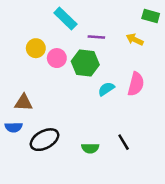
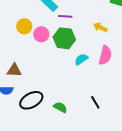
purple line: (96, 37) -> (65, 16), moved
yellow arrow: (135, 40) -> (100, 27), moved
green semicircle: (90, 148) -> (60, 107), moved, turned -152

